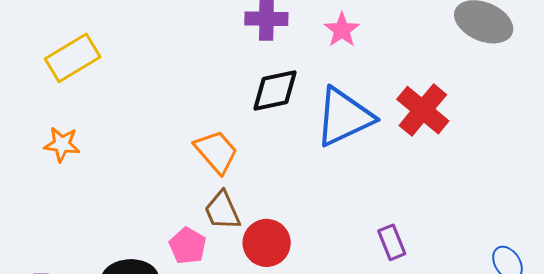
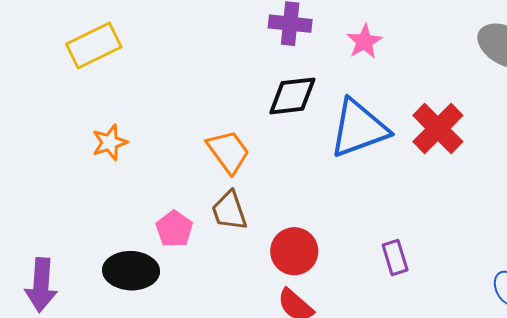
orange star: (62, 144) -> (110, 142), moved, turned -30
red circle: (267, 243) -> (294, 251), moved
pink pentagon: (188, 246) -> (174, 229), moved

